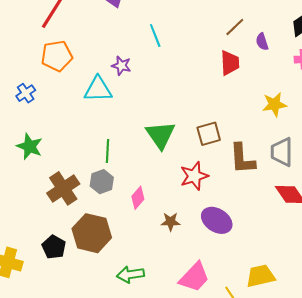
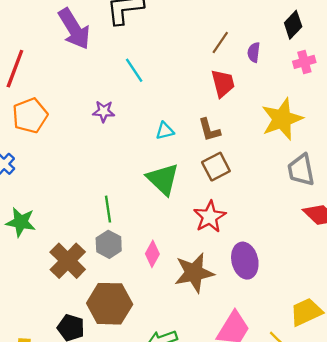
purple semicircle: (262, 42) -> (254, 52), turned 36
cyan triangle: (98, 89) -> (165, 131), moved, size x0.6
yellow star: (274, 104) -> (282, 119), size x1.5
brown L-shape: (242, 159) -> (209, 130), moved, size x0.7
purple ellipse: (217, 220) -> (245, 261), turned 56
brown star: (171, 222) -> (194, 273), size x1.8

